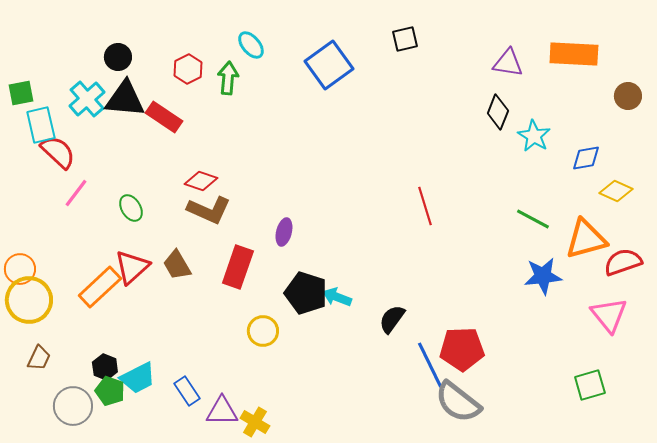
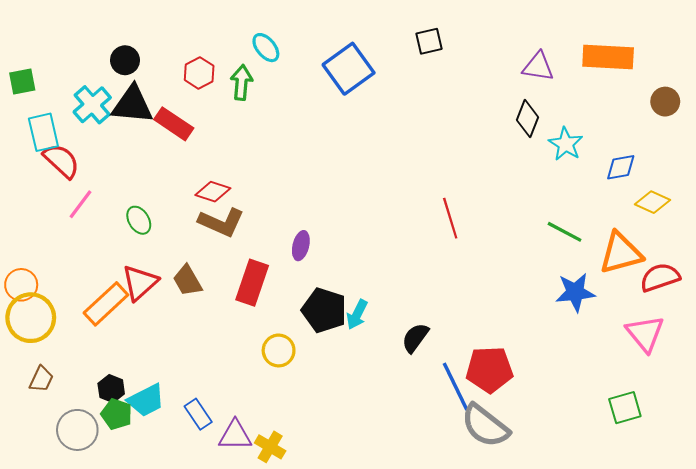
green square: (21, 93) -> (22, 81), moved
cyan arrow: (337, 297) -> (357, 314), turned -84

